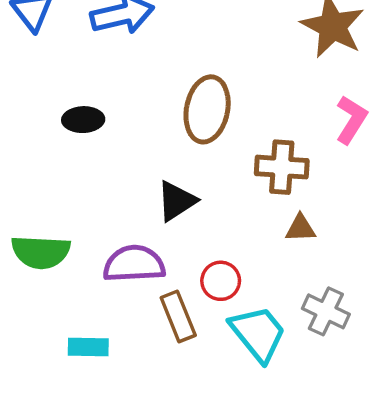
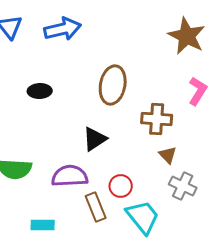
brown triangle: (300, 228) -> (168, 155), turned 48
gray cross: (326, 311) -> (183, 186), moved

